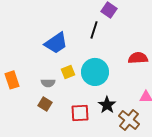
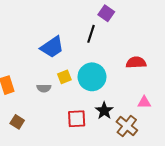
brown square: (45, 104) -> (17, 122), moved

